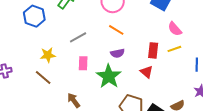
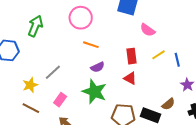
gray line: (78, 37) -> (53, 72), moved
yellow line: (174, 49) -> (159, 55), moved
pink rectangle: (83, 63) -> (60, 100), moved, turned 48

